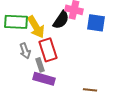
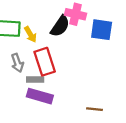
yellow arrow: (36, 27) -> (30, 34), size x0.6
gray rectangle: (40, 65) -> (35, 79), turned -72

